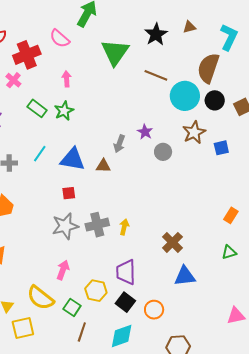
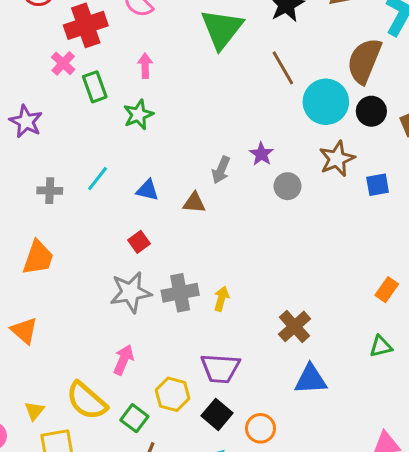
brown line: (156, 75) -> (283, 68), turned 35
green rectangle: (37, 108) -> (95, 87), moved, turned 30
blue triangle: (73, 159) -> (148, 190), size x0.6
red square: (69, 193) -> (139, 242), turned -32
purple trapezoid: (126, 272) -> (220, 368), turned -88

